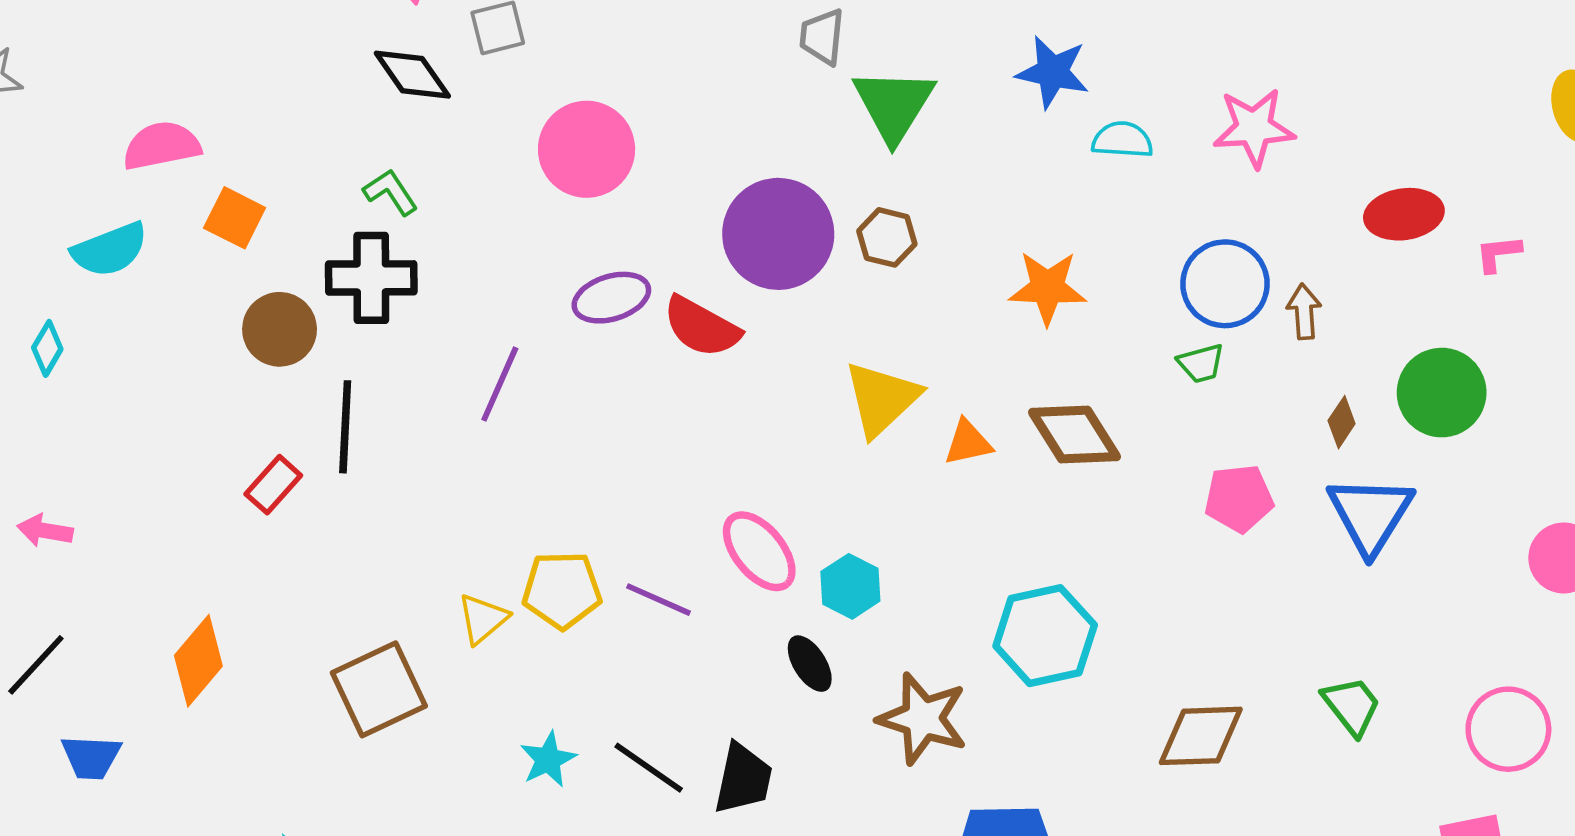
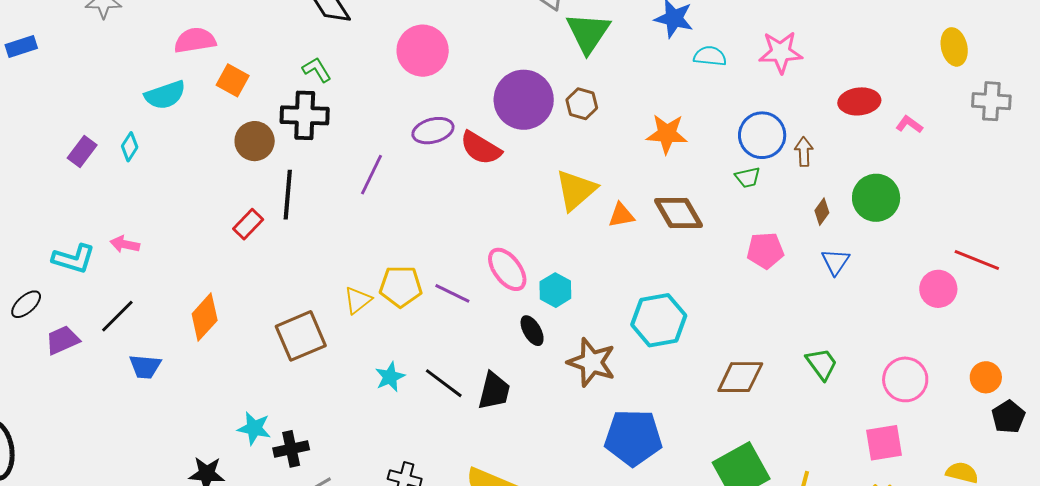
pink L-shape: (1498, 253) -> (909, 124), turned 40
blue triangle: (1370, 515) -> (835, 262), size x0.6

